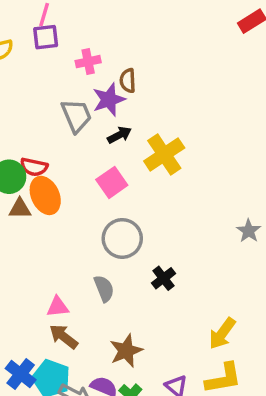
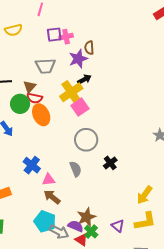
purple square: (46, 37) -> (54, 35), moved
gray trapezoid: (76, 116) -> (45, 66), moved, turned 110
yellow cross: (164, 154) -> (71, 92), moved
brown triangle: (20, 209) -> (30, 87), moved, turned -48
brown star: (126, 351) -> (86, 217), moved
blue cross: (21, 374) -> (32, 165), moved

